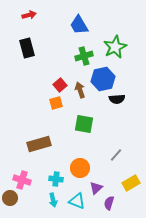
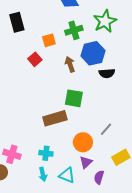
red square: (60, 85) -> (35, 59), moved
orange square: (56, 103) -> (49, 40), moved
brown rectangle: (39, 144) -> (55, 118), moved
orange circle: (80, 168) -> (83, 142), moved

